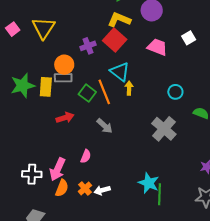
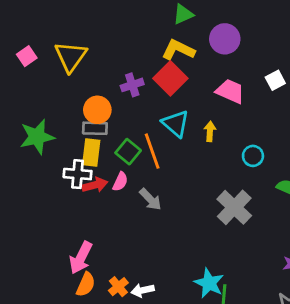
yellow rectangle: (46, 87) -> (91, 152), moved
yellow arrow: (129, 88) -> (210, 131), moved
pink semicircle: (86, 156) -> (120, 182), moved
white cross: (32, 174) -> (78, 174), moved

